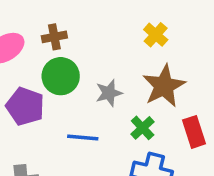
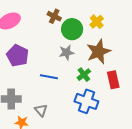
brown cross: (54, 37) -> (54, 16), moved, turned 32
green circle: (61, 76) -> (72, 29), moved

